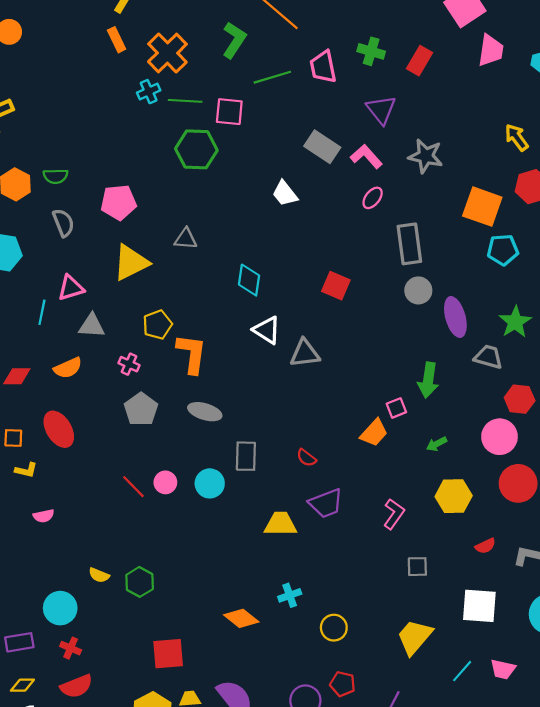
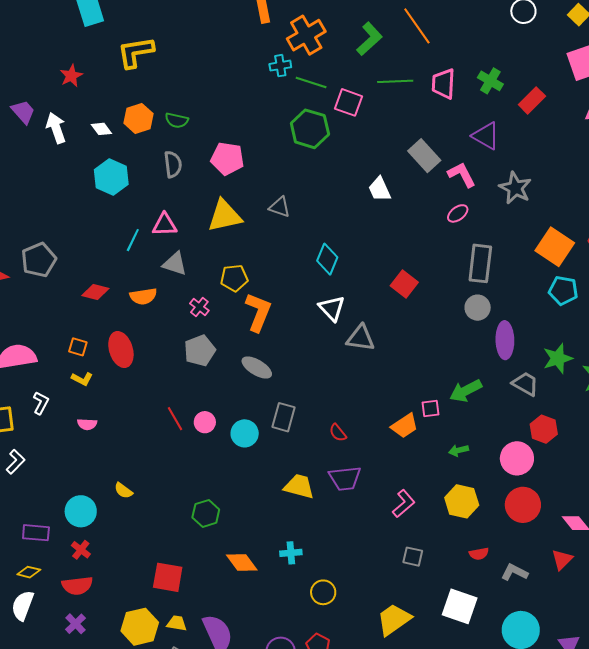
purple triangle: (381, 110) -> (486, 136), turned -36
green arrow: (428, 380) -> (466, 391), turned 40
green hexagon: (140, 582) -> (206, 513), moved

